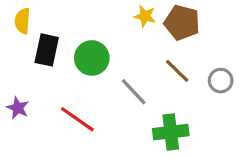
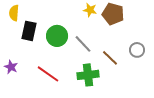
brown line: (177, 71) -> (110, 58), moved
gray line: (134, 92) -> (83, 44), moved
green cross: (171, 132) -> (88, 75), moved

